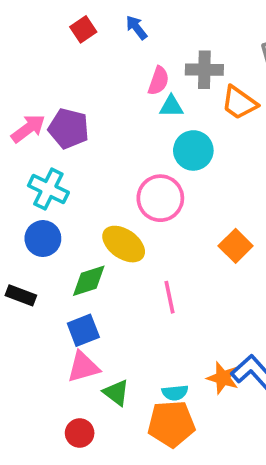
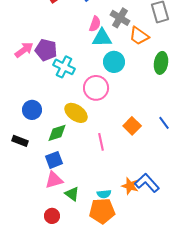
gray cross: (204, 70) -> (120, 18), turned 30
cyan triangle: (171, 106) -> (102, 38), size x1.5
cyan cross: (48, 189) -> (64, 67), moved
orange square: (236, 246) -> (132, 126), moved

